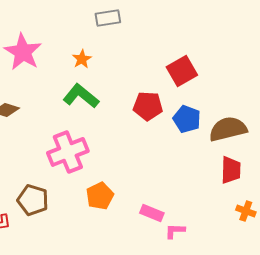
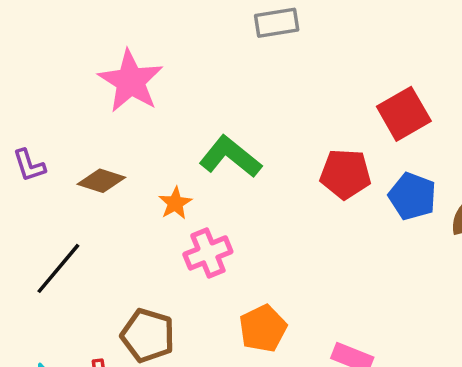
orange star: (82, 59) -> (175, 203), moved
pink cross: (68, 152) -> (208, 253), size x0.7

